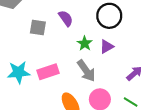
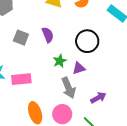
gray arrow: (86, 71) -> (69, 88), moved

